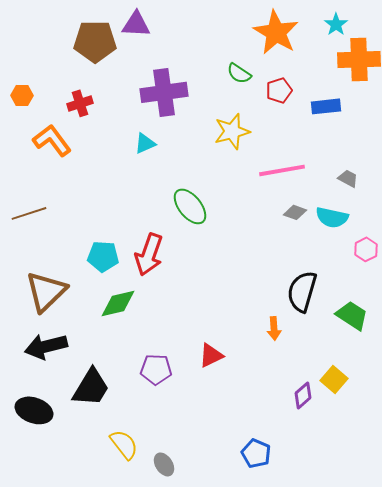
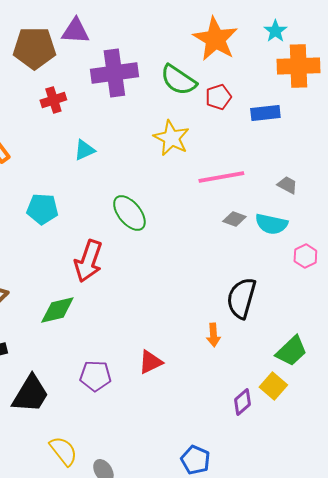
green semicircle: (239, 73) -> (178, 80), size x1.5
purple cross: (164, 92) -> (114, 73), moved
red cross: (80, 103) -> (53, 100), moved
yellow star: (232, 131) -> (171, 138), turned -30
cyan pentagon: (103, 256) -> (42, 209), moved
green trapezoid: (352, 315) -> (291, 351), moved, turned 104

